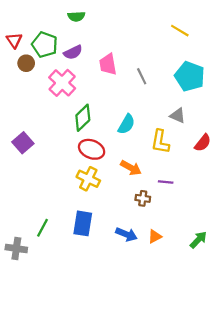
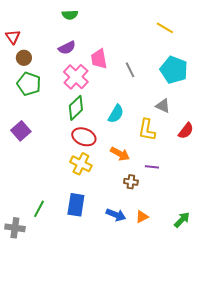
green pentagon: (45, 45) -> (29, 84), moved
pink cross: (62, 83) -> (76, 77), moved

